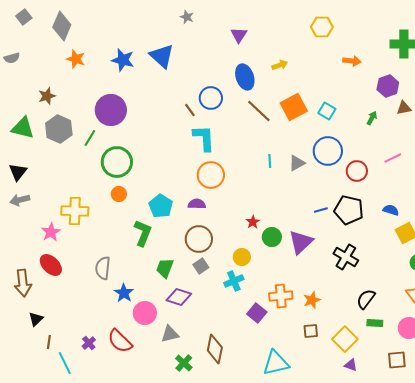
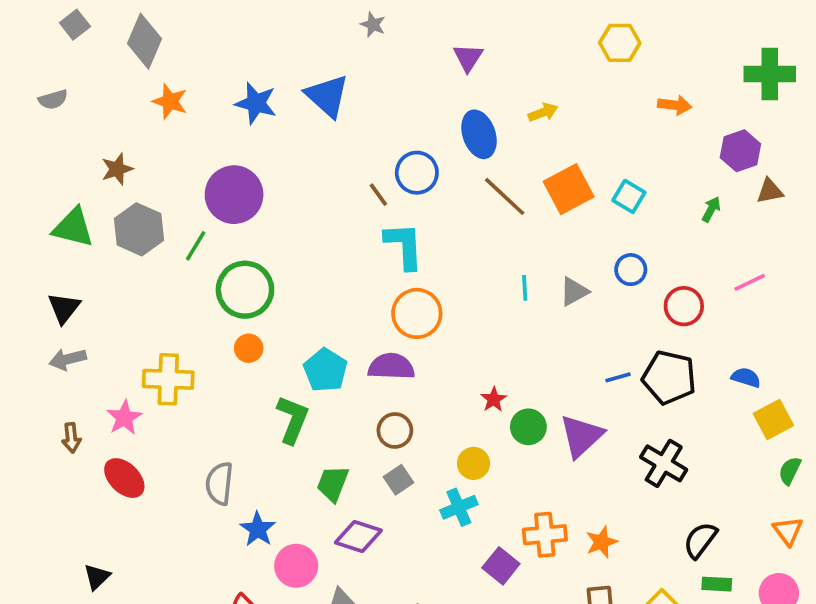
blue circle: (328, 151) -> (631, 270), size x0.6
purple semicircle: (197, 204) -> (391, 366), size x1.4
brown circle: (199, 239) -> (395, 430), size x0.7
brown arrow: (23, 283) -> (71, 438), moved, size x0.6

